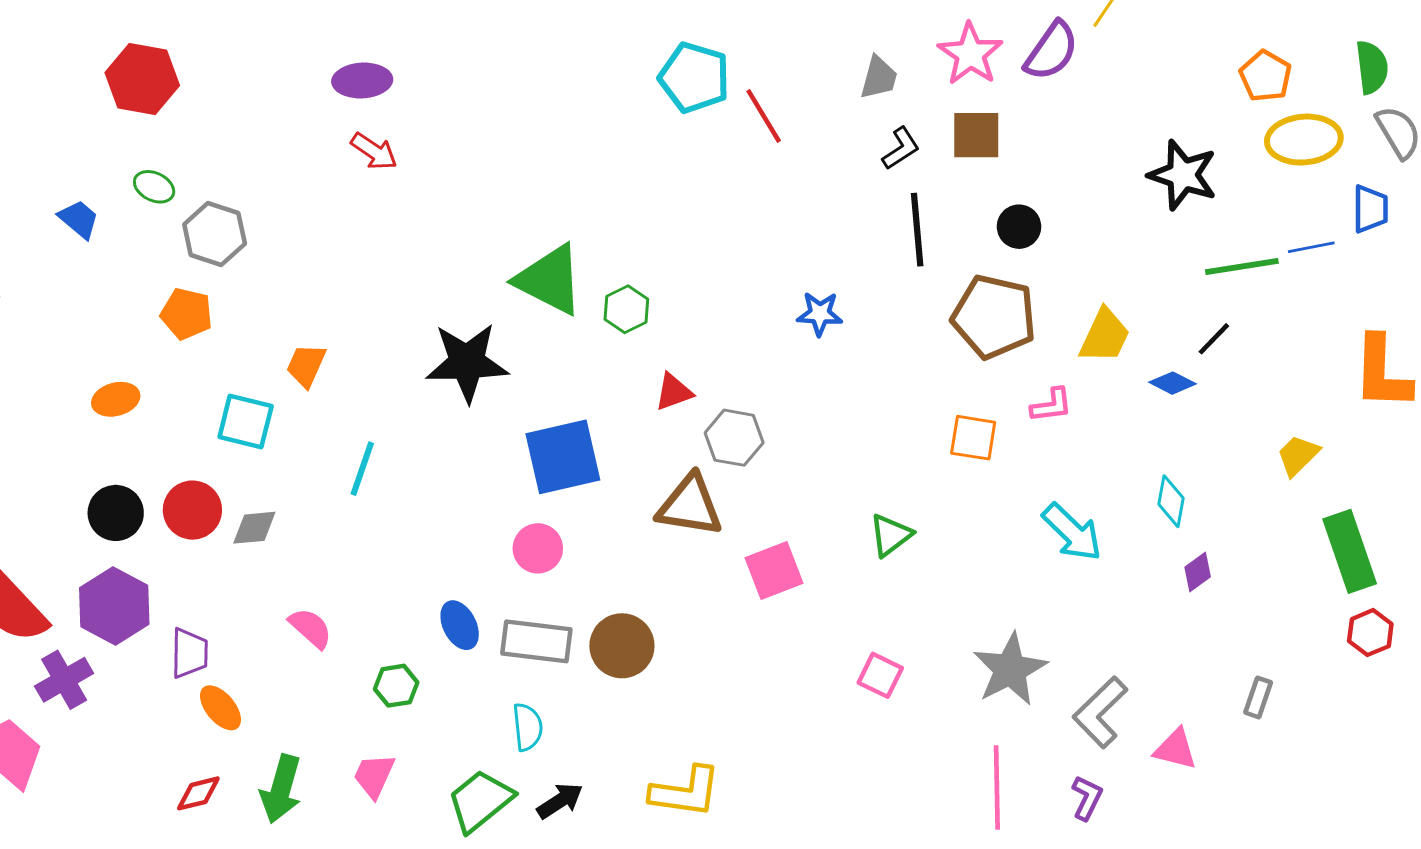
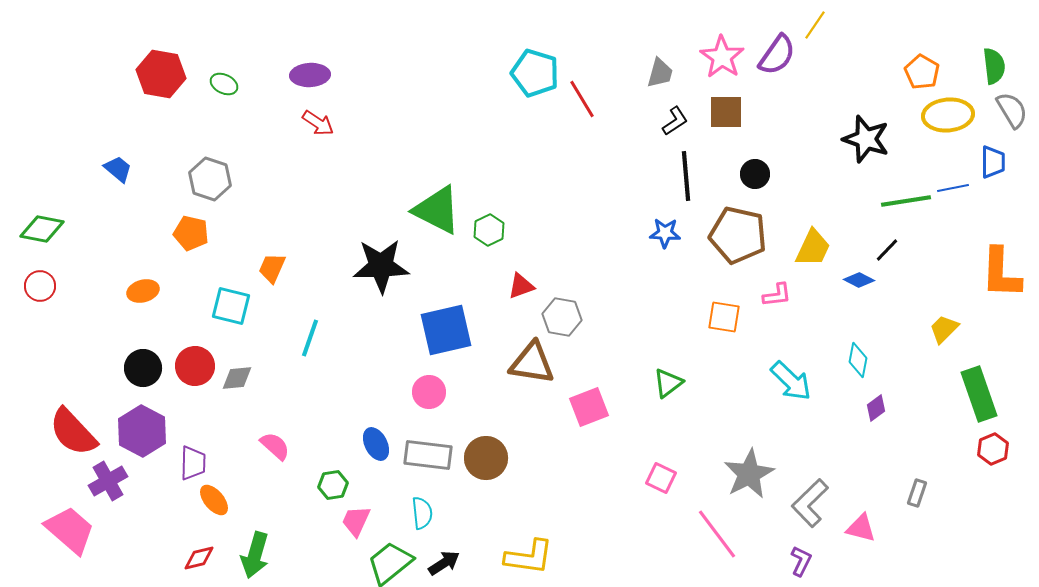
green ellipse: (154, 187) -> (224, 84), moved
blue star: (820, 314) -> (665, 233), moved
pink trapezoid: (374, 776) -> (356, 521), moved
pink line: (997, 788) -> (717, 534), moved, turned -36

